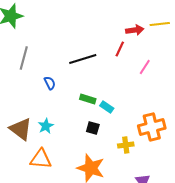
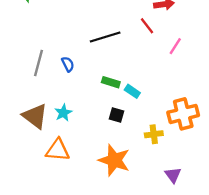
red line: (120, 49) -> (147, 26), turned -63
gray line: (24, 58) -> (38, 63), moved

